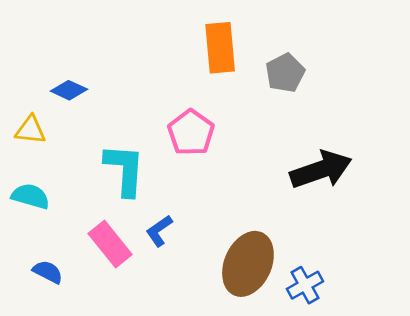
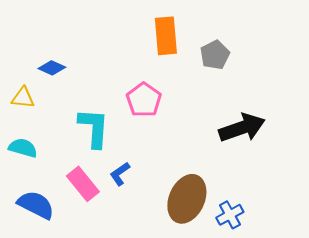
blue semicircle: (48, 272) -> (36, 205), size x1.6

